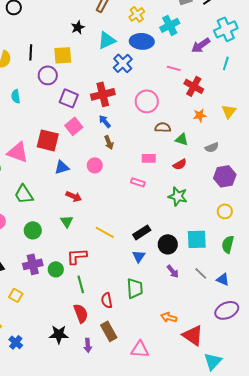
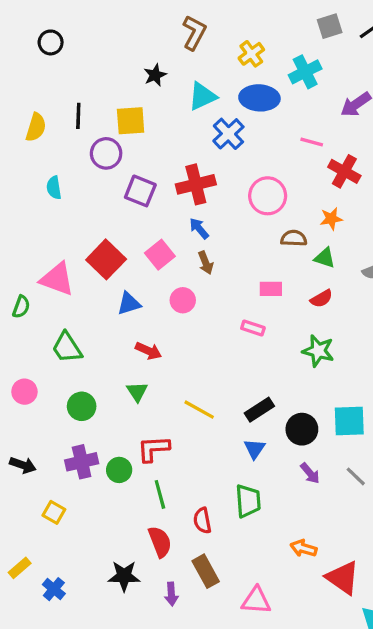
orange star: (200, 115) -> (331, 219), moved
pink square: (74, 126) -> (160, 255), moved
red square: (48, 140) -> (106, 259), turned 30

